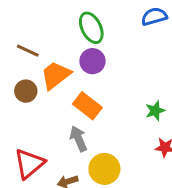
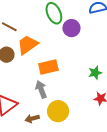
purple circle: (92, 61) -> (71, 28), moved
orange rectangle: (87, 106) -> (48, 67), turned -54

